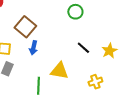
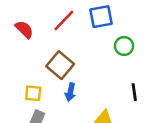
black line: (83, 48) -> (134, 92), turned 40

